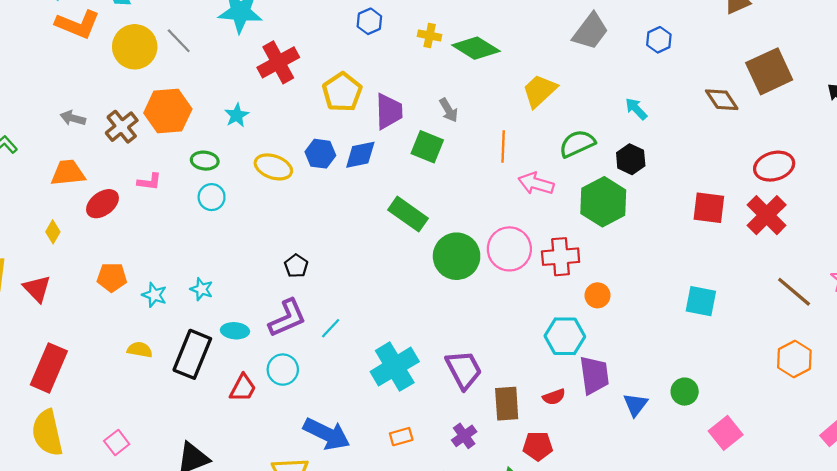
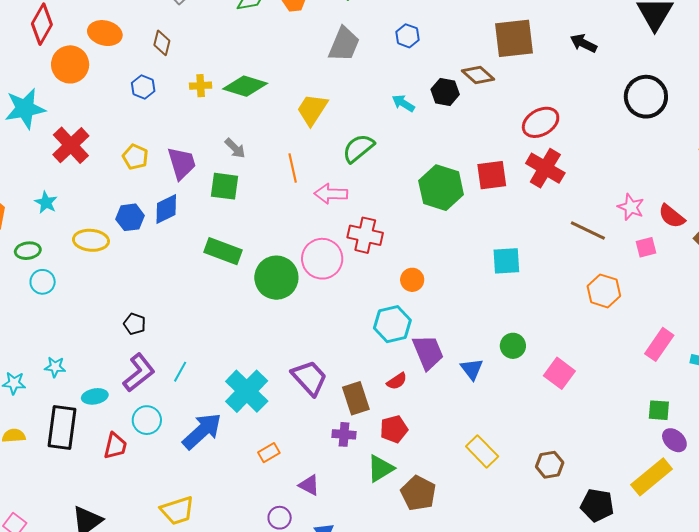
brown square: (769, 71) -> (514, 38), turned 33
yellow pentagon: (342, 92) -> (135, 157), size x0.7
black hexagon: (631, 159) -> (445, 92), moved
green hexagon: (603, 202) -> (441, 188), moved
red cross: (561, 257) -> (365, 235), moved, turned 32
blue arrow: (327, 434) -> (202, 431), moved, turned -54
purple cross: (464, 436) -> (344, 434), moved, turned -35

